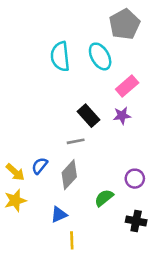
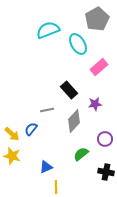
cyan semicircle: (60, 56) -> (48, 30), moved, turned 75
purple star: (122, 116) -> (95, 104), moved
gray line: (76, 141) -> (47, 110), moved
gray diamond: (69, 175) -> (74, 121), moved
yellow star: (15, 200) -> (12, 156), turned 30

